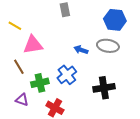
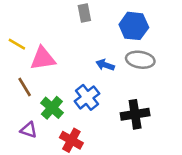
blue hexagon: (115, 20) -> (134, 26), moved
yellow line: (15, 26) -> (17, 44), moved
green cross: (40, 83) -> (52, 108), turned -36

